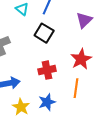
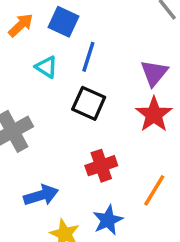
red star: (81, 59) -> (154, 115), moved
orange line: (76, 88) -> (154, 190), turned 30

